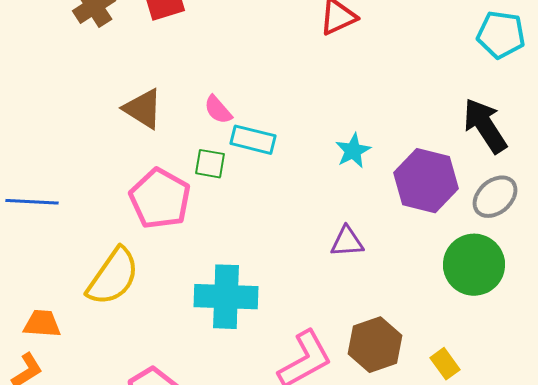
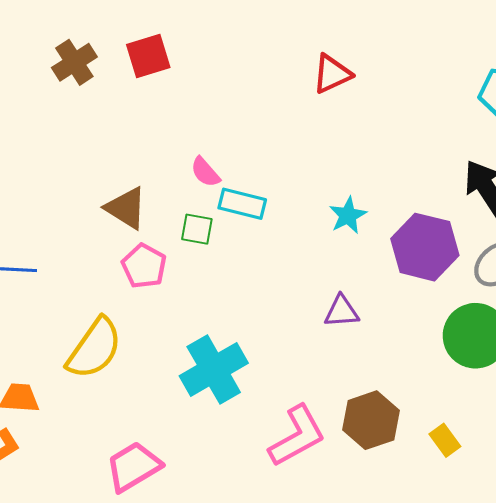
brown triangle: (143, 109) -> (126, 208), moved
pink pentagon: (160, 199) -> (144, 266), size x0.7
cyan cross: (226, 297) -> (214, 369), turned -32

